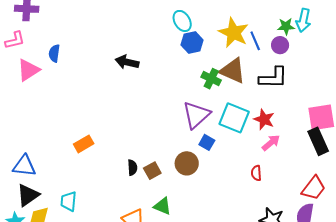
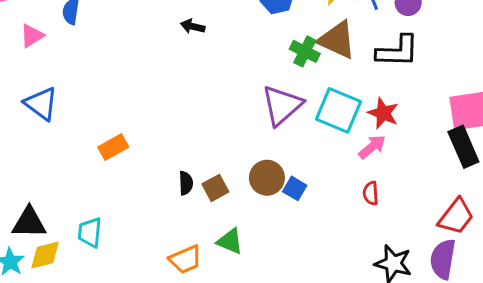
black arrow: (127, 62) -> (193, 26), moved, size x0.7
pink triangle: (28, 70) -> (32, 36), size x0.7
blue square: (207, 142) -> (295, 188), moved
pink arrow: (271, 143) -> (372, 147), moved
blue triangle: (24, 166) -> (41, 104), moved, turned 30
black triangle: (28, 195) -> (29, 223), turned 35

